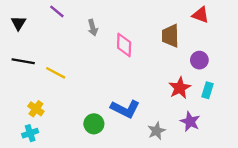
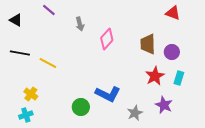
black triangle: (19, 23) -> (16, 20), turned -32
brown trapezoid: (170, 36) -> (148, 44), moved
pink diamond: (124, 45) -> (107, 39), turned 40

